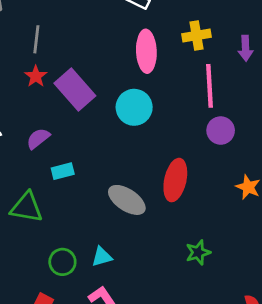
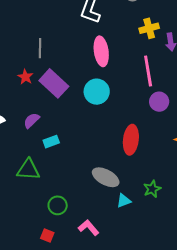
yellow cross: (197, 35) -> (149, 28), moved
gray line: (36, 39) -> (40, 48), moved
gray ellipse: (127, 200) -> (106, 177), moved
cyan triangle: (102, 257) -> (124, 201), moved

